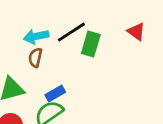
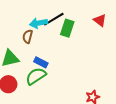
cyan arrow: (36, 36) -> (39, 23), moved
blue rectangle: (55, 94) -> (41, 62), turned 56

